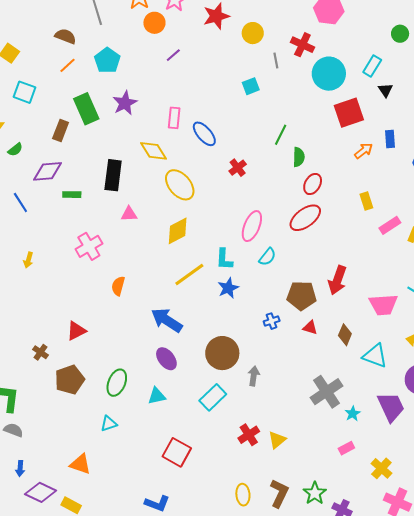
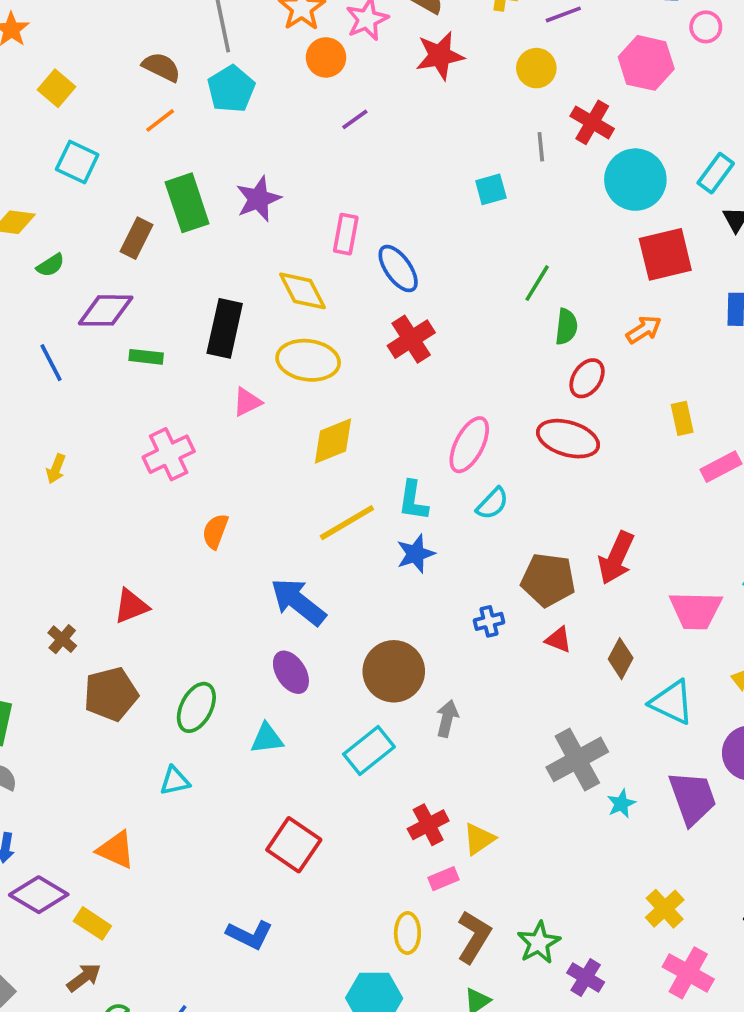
yellow circle: (253, 33) -> (536, 68), moved
cyan pentagon: (107, 60) -> (231, 89), moved
orange arrow: (364, 151) -> (644, 330), moved
red cross: (238, 168) -> (411, 339), moved, size x1.4
yellow ellipse: (180, 185) -> (308, 360), moved, turned -48
pink triangle: (129, 214) -> (247, 402), turned -30
red ellipse: (305, 218) -> (568, 439), turned 48
pink rectangle: (346, 448) -> (444, 879), moved

